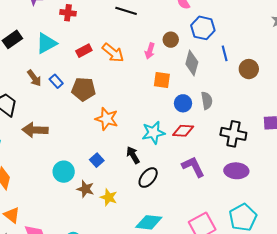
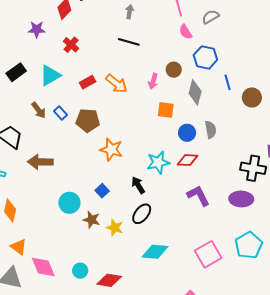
red cross: (68, 13) -> (71, 45), turned 35
black cross: (233, 134) -> (253, 168), moved
black ellipse: (148, 178) -> (142, 214), moved

